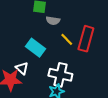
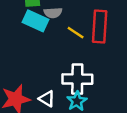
cyan rectangle: (36, 48) -> (36, 21), moved
white triangle: (22, 68) -> (47, 99), moved

